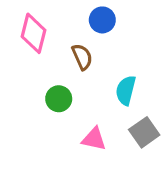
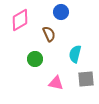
pink diamond: (34, 33) -> (20, 20), turned 45
gray square: (144, 132) -> (86, 79), turned 30

